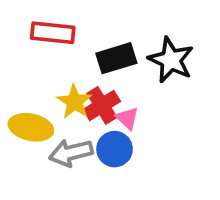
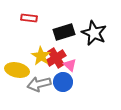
red rectangle: (53, 33) -> (29, 18), size x0.7

